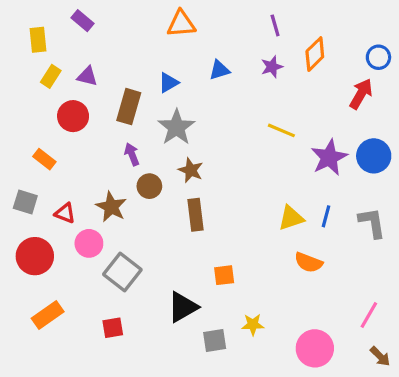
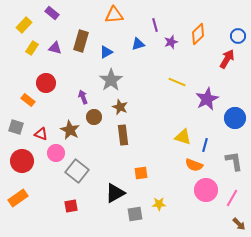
purple line: (275, 25) -> (155, 25), moved
yellow rectangle: (38, 40) -> (24, 25), turned 49
brown rectangle: (129, 107) -> (81, 41), moved
red circle: (73, 116) -> (46, 83), moved
blue circle: (374, 156) -> (235, 118), moved
blue line: (326, 216) -> (205, 145), moved
yellow triangle: (291, 218) -> (183, 137), turned 36
gray L-shape: (372, 223) -> (234, 161), moved
orange rectangle: (48, 315) -> (18, 198), moved
pink circle: (315, 348) -> (206, 190), moved

